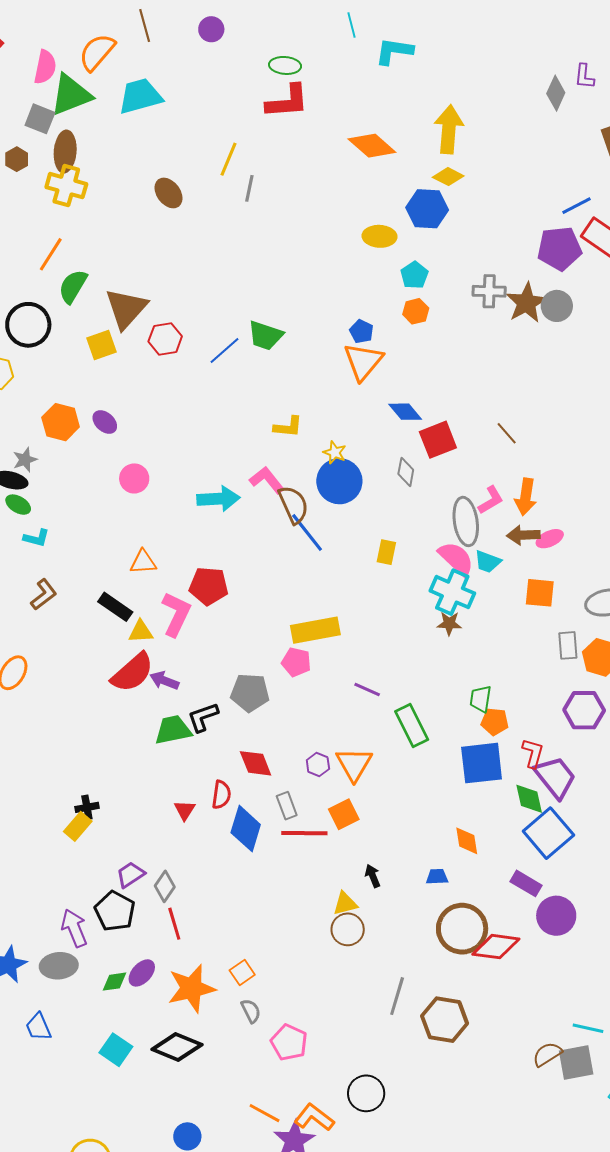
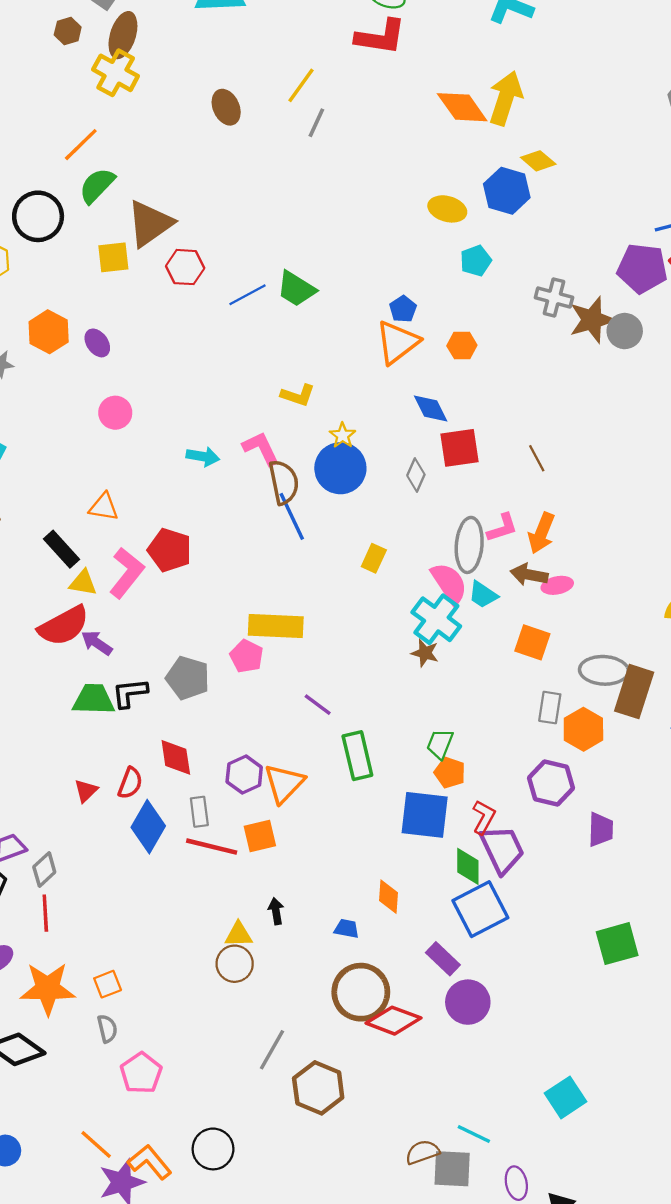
yellow arrow: (449, 129) -> (506, 98), moved
orange hexagon: (416, 311) -> (462, 346), moved
cyan arrow: (218, 499) -> (203, 456), size x0.7
purple hexagon: (318, 764) -> (244, 775), size x1.4

